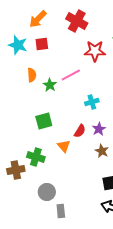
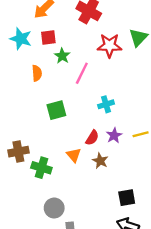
pink line: (71, 75) -> (82, 73), turned -36
green star: (50, 85) -> (62, 56), moved
green square: (44, 121) -> (56, 110), moved
brown star: (102, 151) -> (100, 161), moved
brown cross: (16, 170) -> (18, 152), moved

